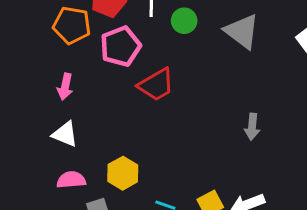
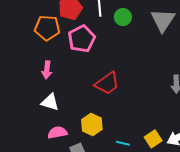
gray triangle: (242, 31) -> (163, 20), turned 32
red trapezoid: (156, 85) -> (107, 83), moved

